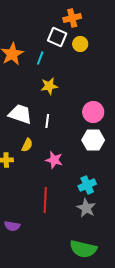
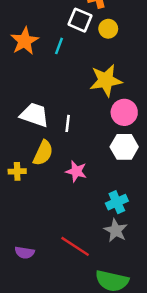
yellow star: (49, 86) -> (106, 80), moved, size x1.5
yellow semicircle: (27, 145) -> (43, 153), size x1.5
red line: (45, 200) -> (75, 246), moved, turned -60

